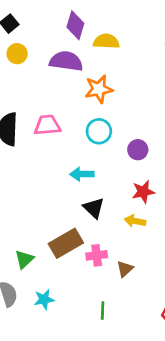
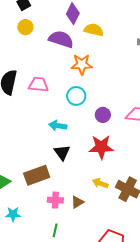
red star: (143, 192) -> (101, 147), size x1.4
yellow arrow: (135, 221) -> (100, 183), moved
pink cross: (97, 255) -> (55, 200), moved

